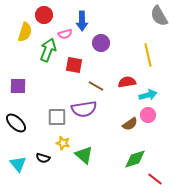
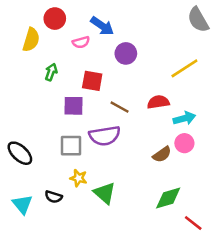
blue arrow: (82, 21) -> (102, 26), turned -54
green arrow: (48, 50) -> (51, 72), moved, size x0.6
yellow line: (148, 55) -> (184, 68), turned 70
purple square: (18, 86) -> (73, 106), moved

